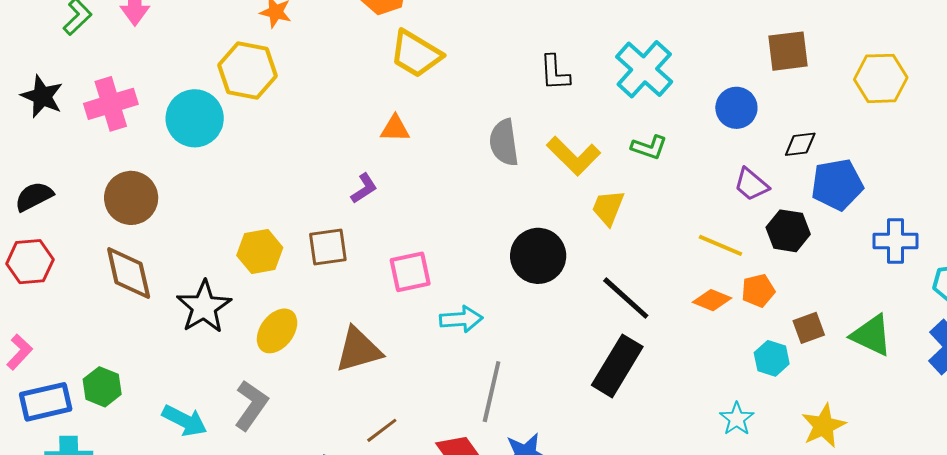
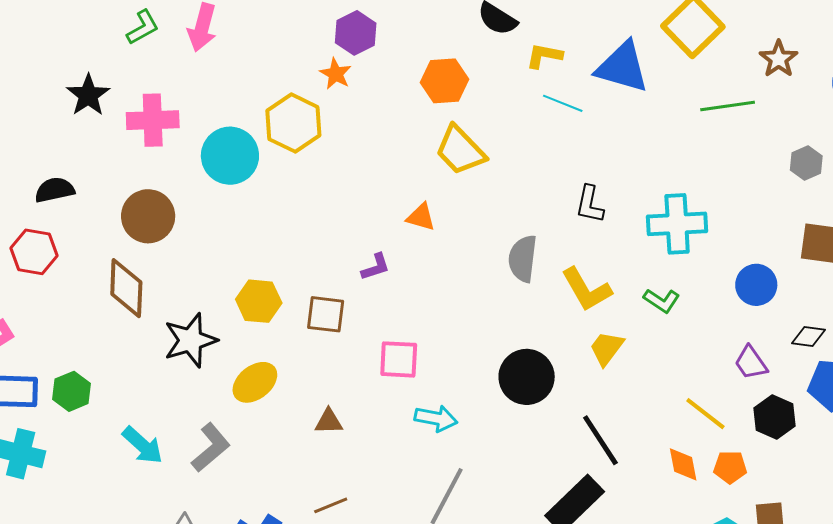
cyan cross: (644, 69) -> (677, 224), turned 30
orange diamond: (712, 300) -> (683, 464), turned 42
brown triangle: (358, 350) -> (329, 421), size x0.6

